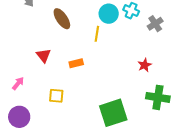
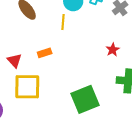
red triangle: (44, 55) -> (14, 61), moved
yellow square: (56, 96) -> (27, 87), size x1.8

